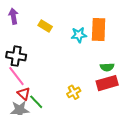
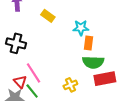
orange rectangle: (99, 30) -> (89, 43), moved, size x0.6
green semicircle: (107, 67) -> (93, 62), moved, size x1.5
pink line: (16, 76) -> (33, 73), moved

